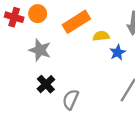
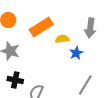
black cross: (46, 84) -> (15, 80), turned -35

